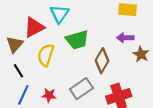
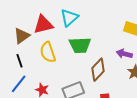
yellow semicircle: (46, 55) -> (48, 52), turned -50

